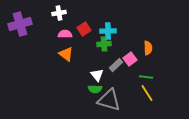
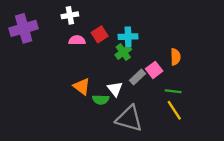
green cross: (104, 44) -> (123, 52), turned -32
orange triangle: (66, 54) -> (82, 87), moved
green semicircle: (95, 89) -> (101, 100), moved

